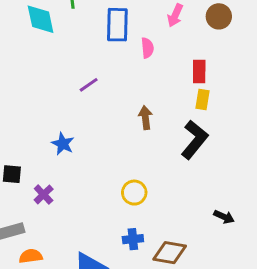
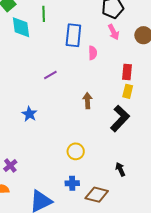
pink arrow: (175, 15) -> (114, 32), turned -56
purple cross: (44, 195) -> (10, 165), moved
black arrow: (224, 217) -> (120, 169), moved, turned -144

